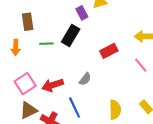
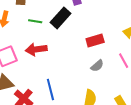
gray semicircle: (85, 79) -> (97, 66), moved
red arrow: (53, 85) -> (36, 49), moved

